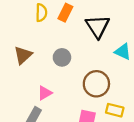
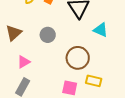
pink triangle: (45, 93) -> (24, 62), moved

